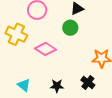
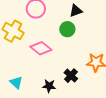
black cross: (88, 82) -> (71, 76), moved

